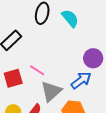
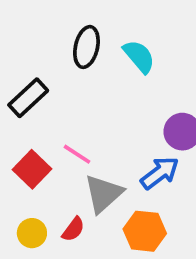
red square: (13, 78) -> (32, 169), turned -30

